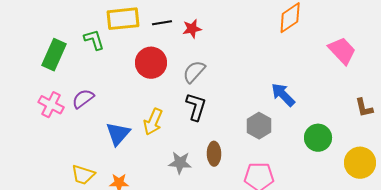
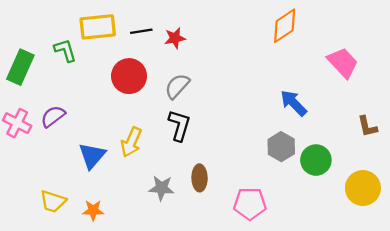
blue arrow: (283, 95) -> (294, 103), moved
gray hexagon: (259, 126) -> (281, 147), moved

